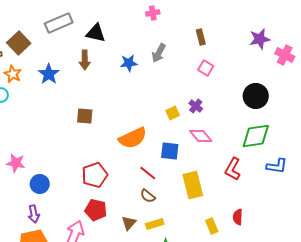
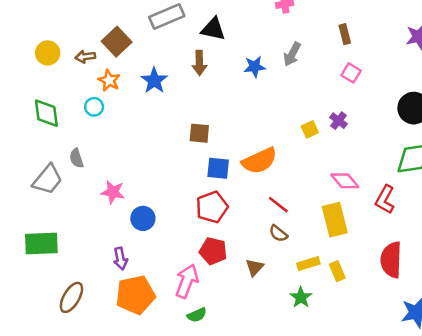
pink diamond: (201, 136) -> (345, 181), moved
blue square: (170, 151) -> (218, 168), moved
purple arrow: (34, 214) -> (120, 259), moved
red semicircle: (238, 217) -> (391, 260), size x1.8
yellow rectangle: (155, 224) -> (308, 264), moved
yellow rectangle: (212, 226) -> (337, 271), moved

